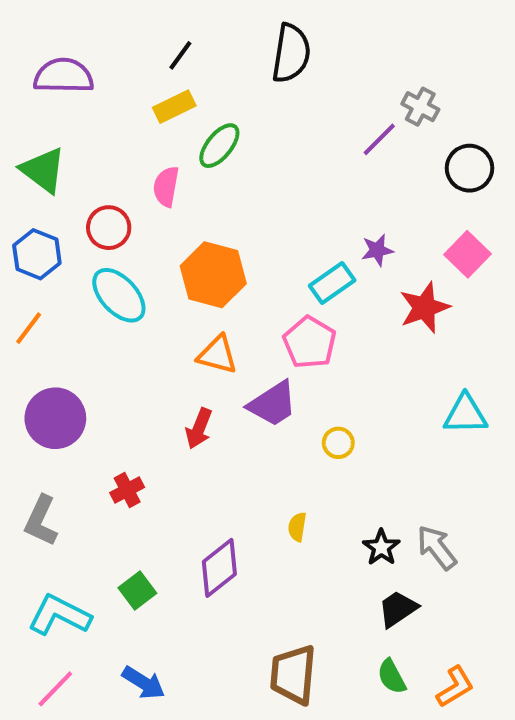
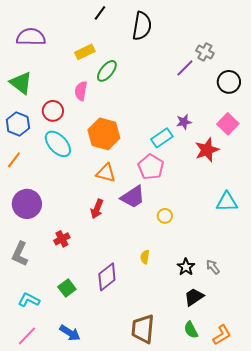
black line: (180, 55) -> (100, 13), moved
gray arrow: (437, 547) -> (213, 267), size x0.7
cyan L-shape: (59, 615) -> (29, 300), size x0.7

